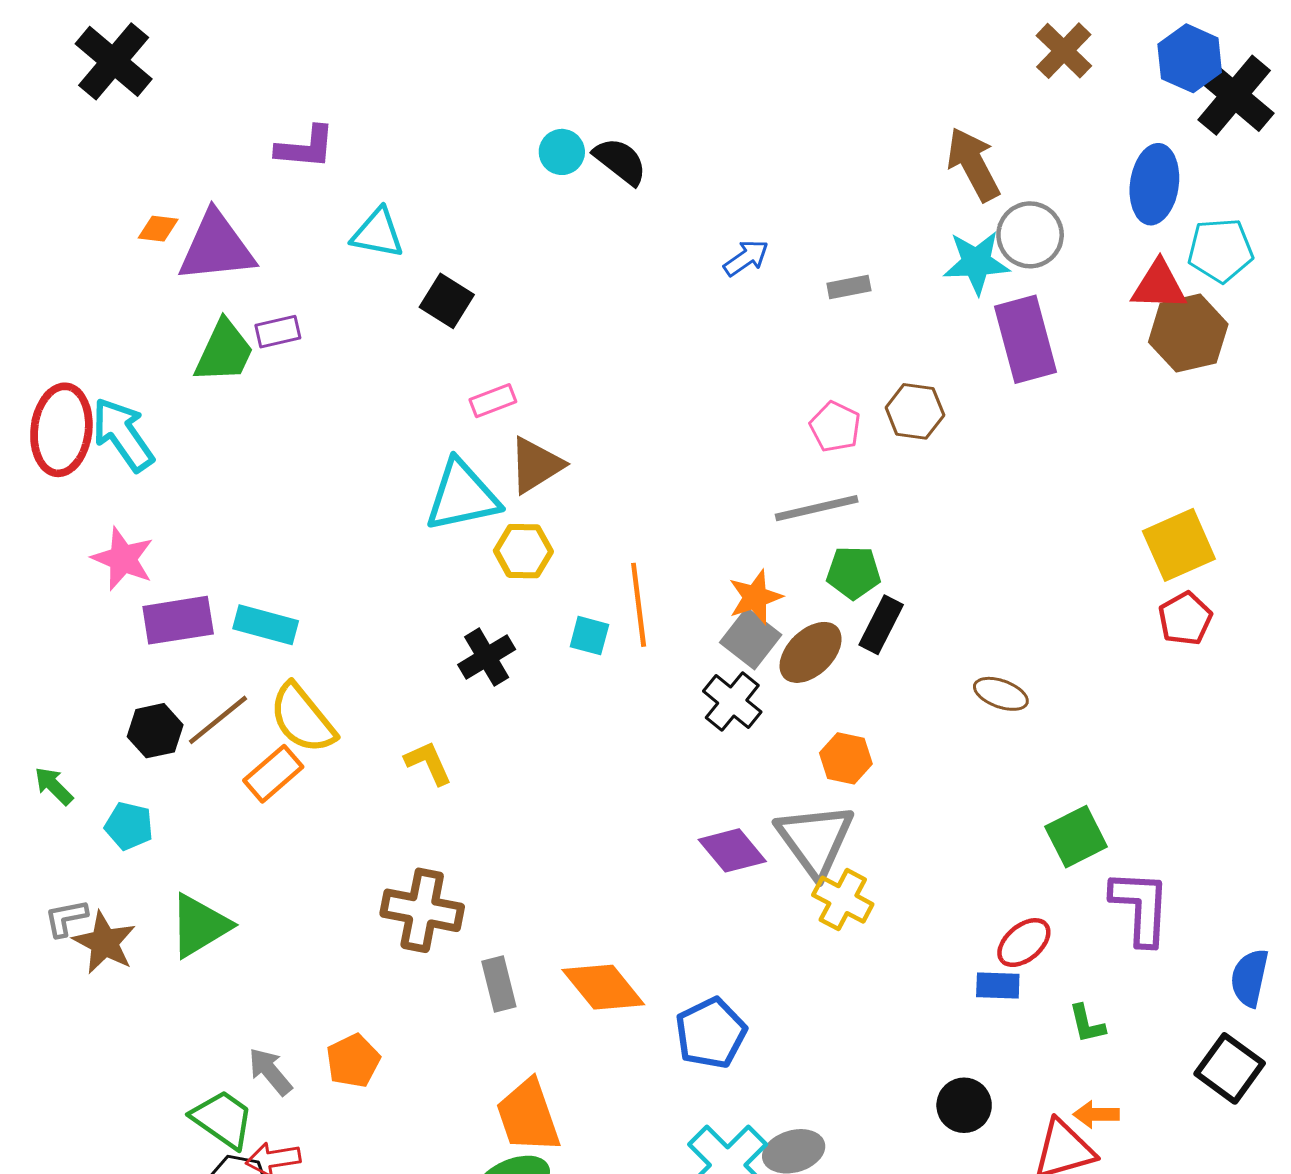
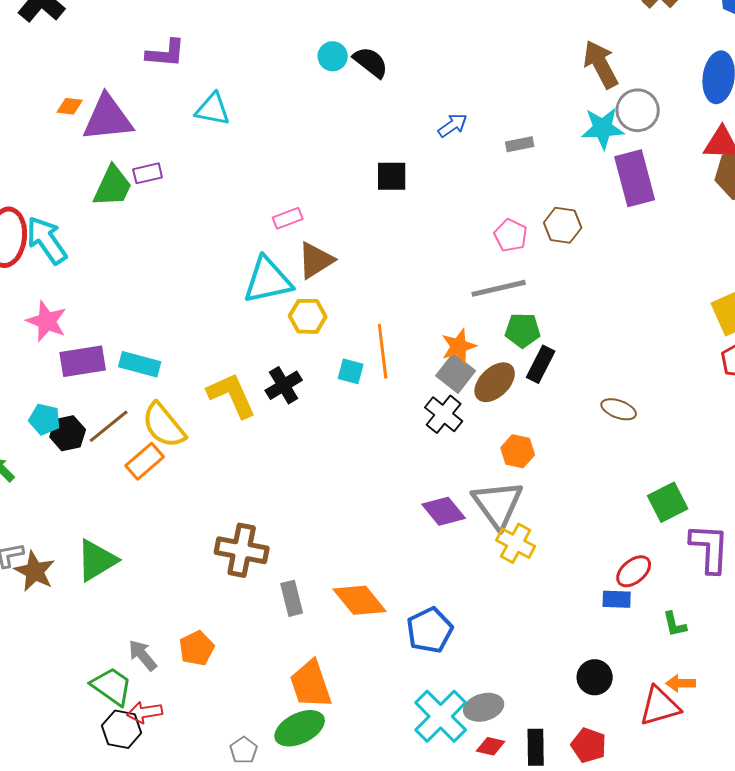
black square: (447, 301) -> (392, 176), moved, turned -32
yellow L-shape: (428, 763) -> (232, 395), moved, size x1.6
cyan pentagon: (129, 826) -> (45, 419), moved

